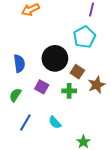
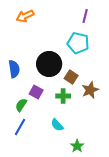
cyan pentagon: (84, 37) -> (78, 43), turned -30
green semicircle: (15, 95) -> (21, 105), moved
cyan semicircle: (55, 122) -> (57, 125), moved

